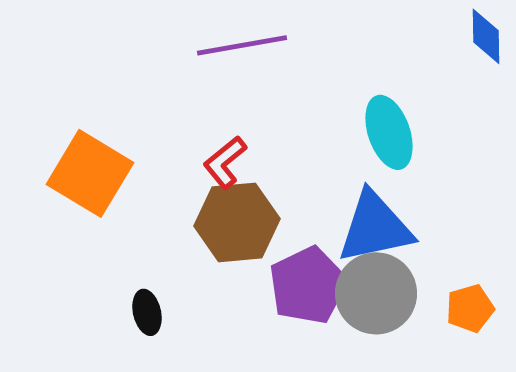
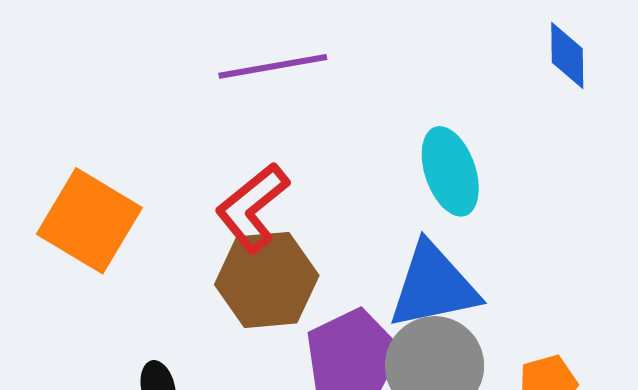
red L-shape: (225, 162) -> (252, 208), size x1.4

